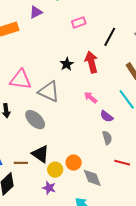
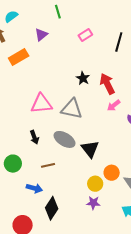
red arrow: (91, 62) -> (107, 84), moved
pink arrow: (91, 97) -> (114, 105), turned -64
black triangle: (41, 154) -> (90, 149), moved, turned 30
brown line: (21, 163) -> (48, 165), moved

